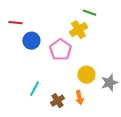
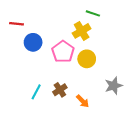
yellow circle: (86, 75) -> (87, 59), moved
orange arrow: (79, 98) -> (83, 101), turned -32
brown cross: (57, 101) -> (60, 90), moved

